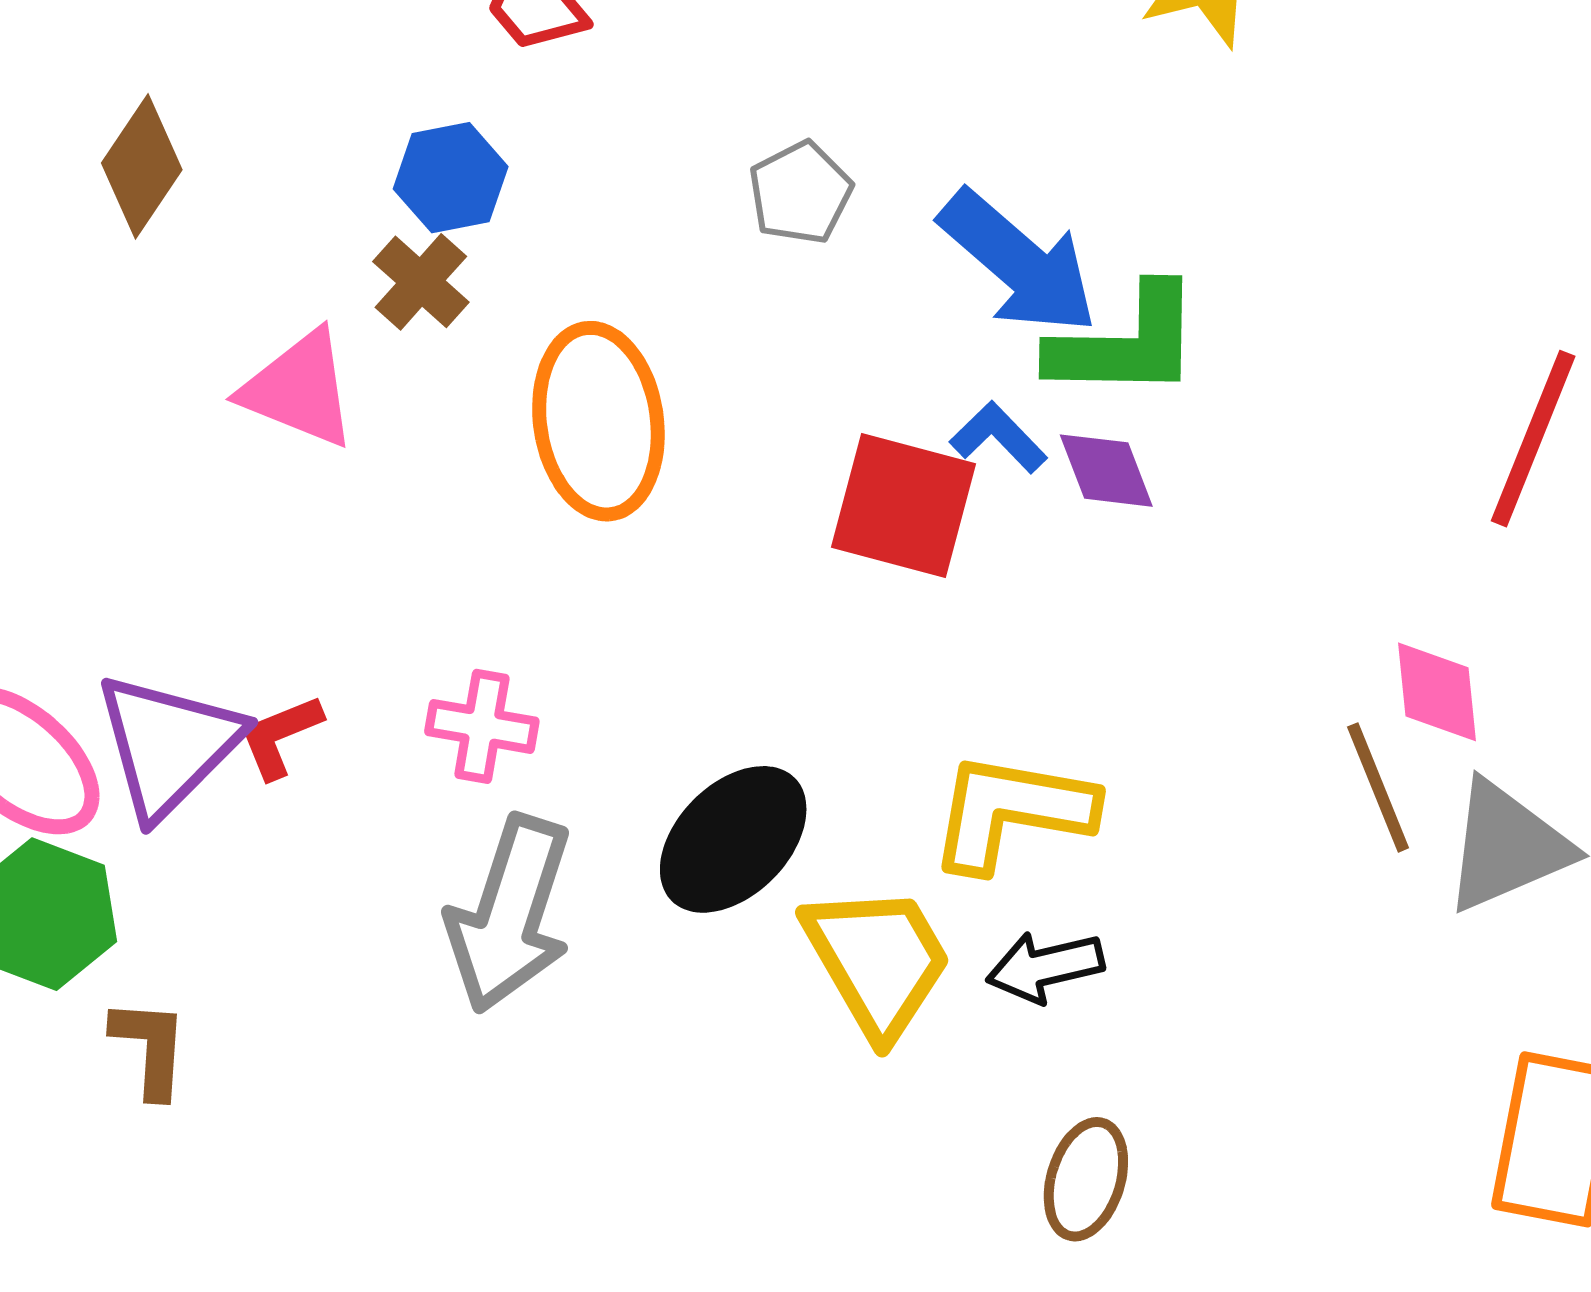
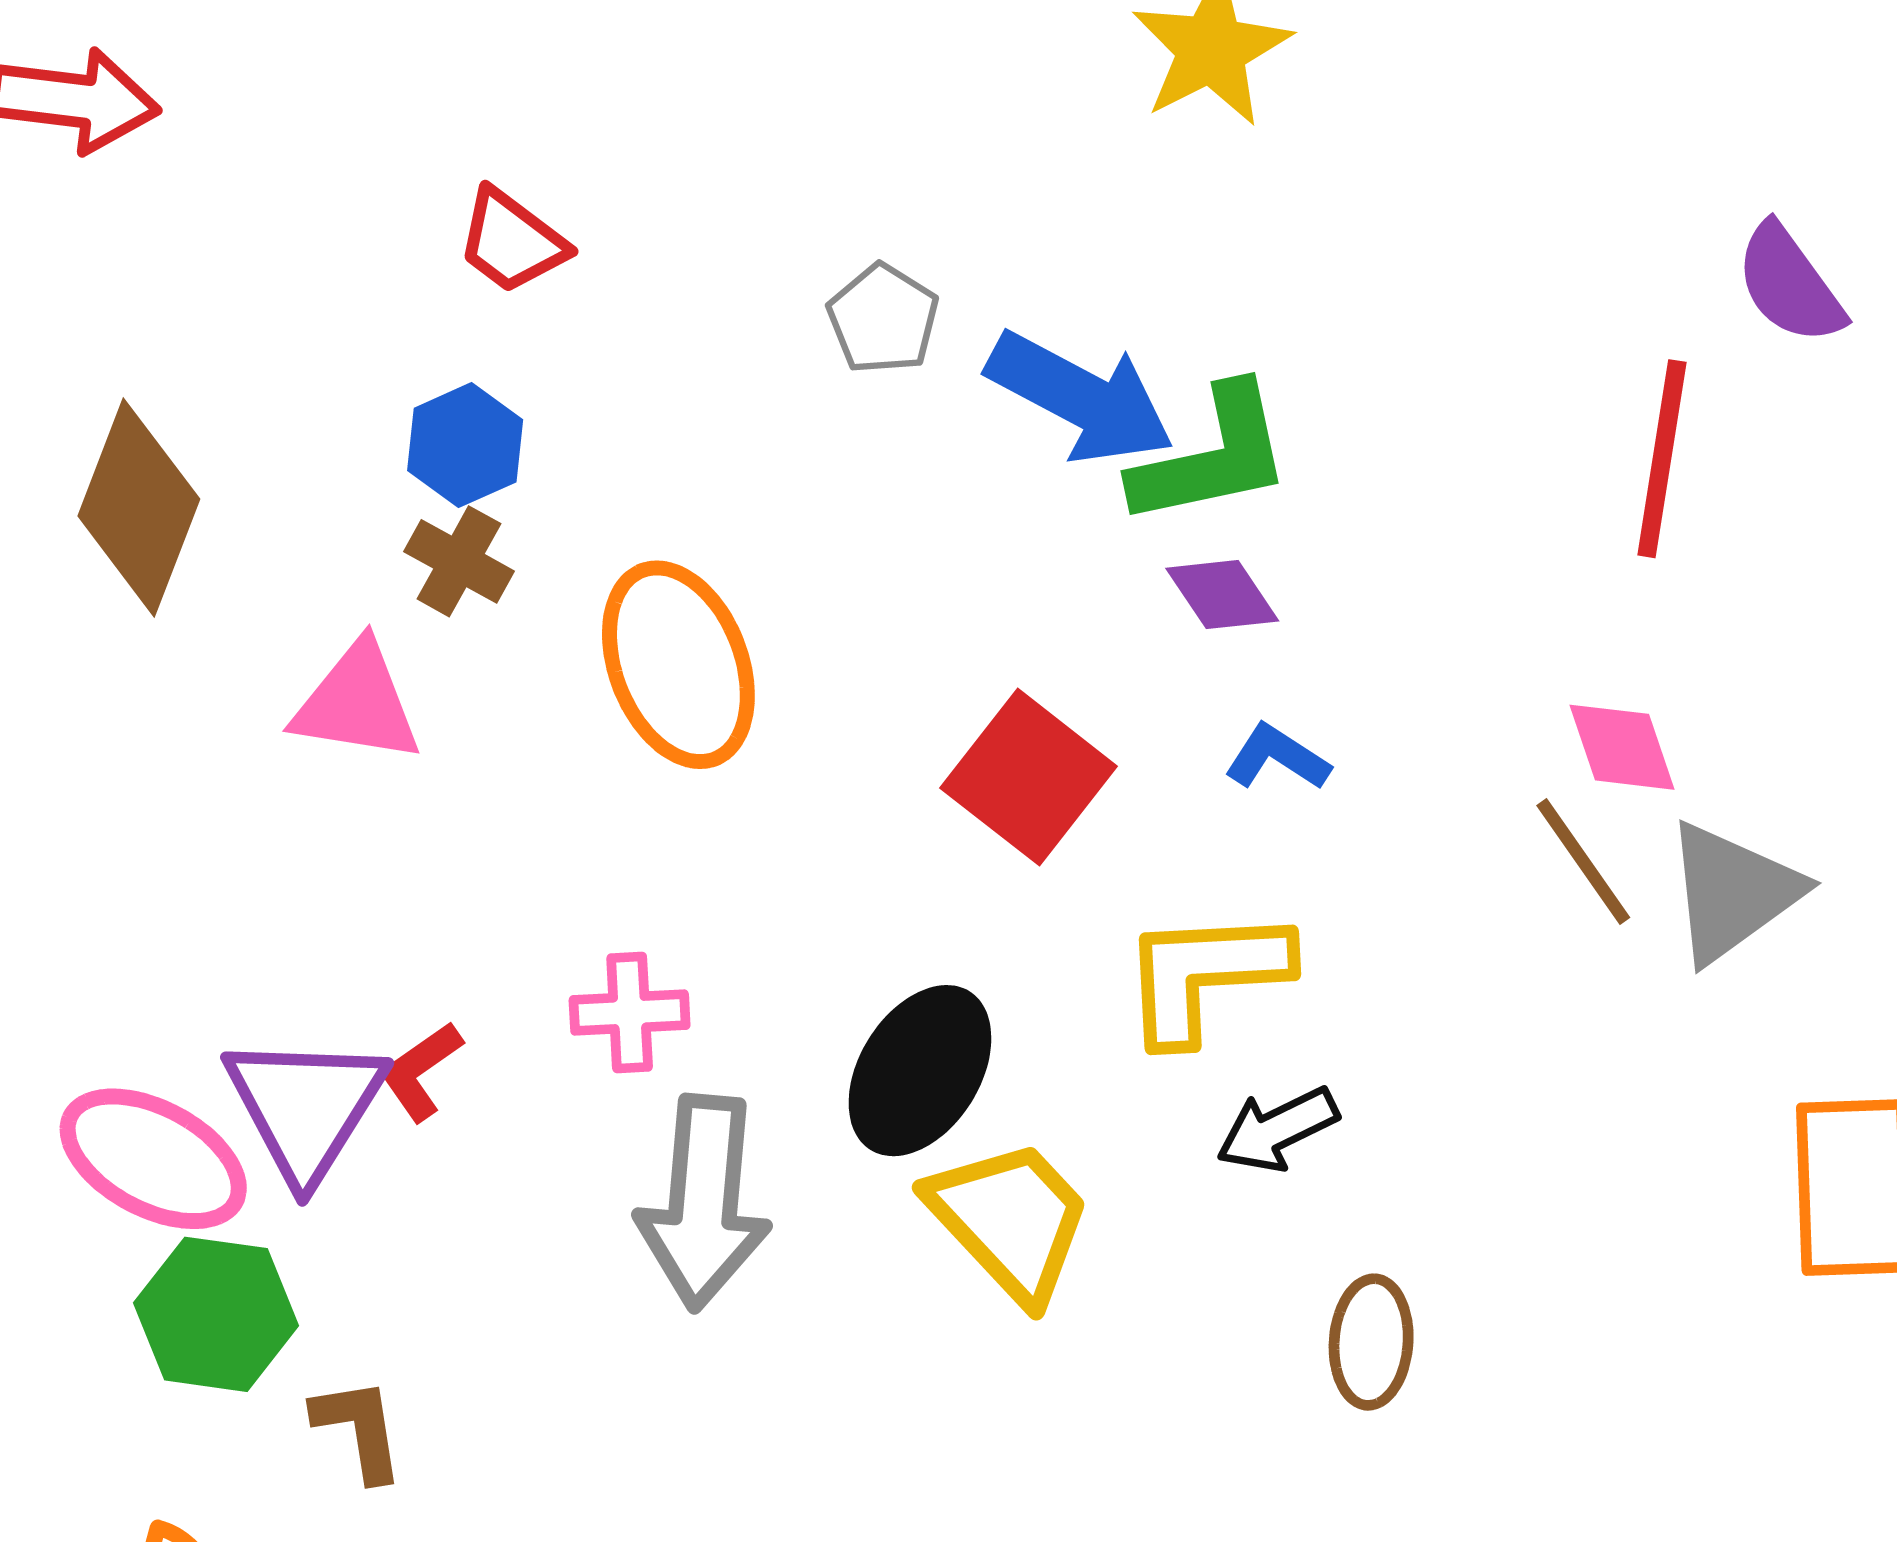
brown diamond: (142, 166) -> (139, 507), size x1.4
gray pentagon: (800, 193) -> (883, 319), moved
blue L-shape: (998, 437) -> (1277, 757), moved
red square: (904, 505) -> (1029, 777), moved, turned 36
yellow trapezoid: (878, 961) -> (1010, 1220), moved

